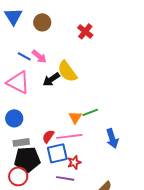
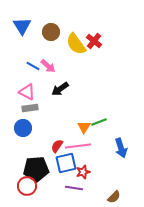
yellow semicircle: (67, 71) -> (76, 44), moved
pink triangle: (18, 82) -> (27, 92), size x0.7
gray rectangle: (21, 142) -> (30, 108), moved

